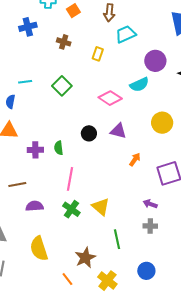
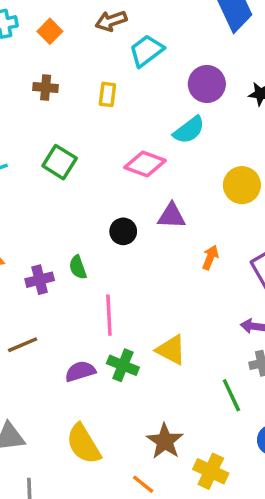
brown arrow: (109, 13) -> (111, 21), turned 78
purple semicircle: (35, 206) -> (80, 371), moved
green line: (117, 239) -> (231, 395), moved

